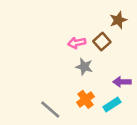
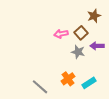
gray star: (84, 67) -> (78, 52), moved
purple arrow: (122, 82) -> (97, 46), moved

